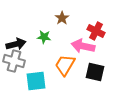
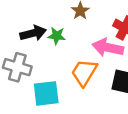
black arrow: (16, 44) -> (33, 33), moved

